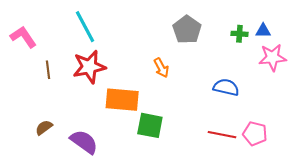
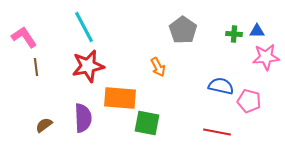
brown line: (48, 70) -> (36, 67), moved
pink pentagon: (255, 134) -> (249, 101), moved
purple semicircle: (84, 142) -> (83, 118), moved, turned 52

